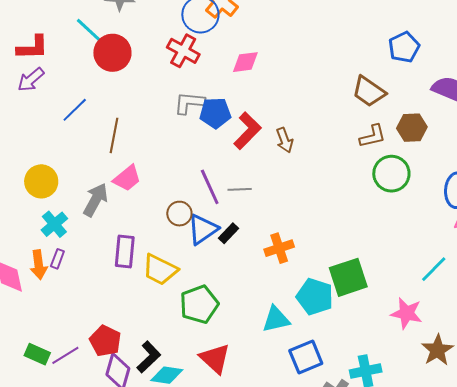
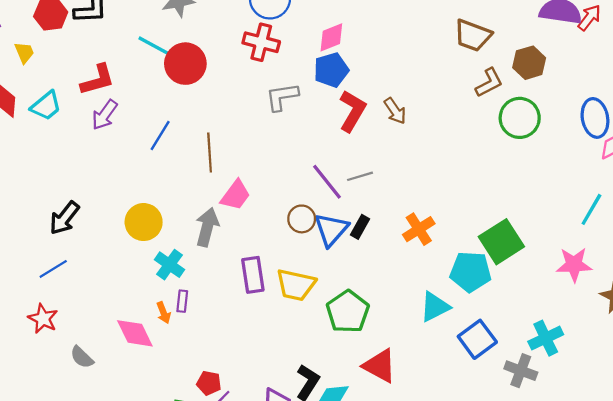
blue pentagon: (215, 113) -> (331, 70), moved
orange arrow: (39, 265) -> (164, 313), size x0.7
red pentagon: (105, 341) -> (209, 383), moved, size x0.7

